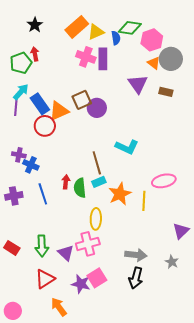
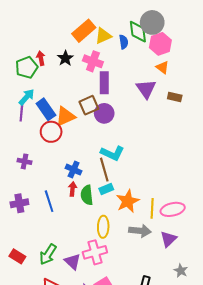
black star: (35, 25) -> (65, 58), moved
green diamond: (130, 28) -> (138, 32), turned 75
purple rectangle: (103, 59) -> (104, 83), moved
gray circle: (171, 59) -> (152, 22), moved
cyan L-shape: (127, 147) -> (112, 153), moved
blue cross: (31, 165) -> (74, 170), moved
pink ellipse: (164, 181) -> (173, 209), moved
purple triangle: (181, 231) -> (169, 239), moved
green arrow: (42, 246) -> (48, 254), turned 35
gray arrow: (136, 255) -> (140, 231), moved

